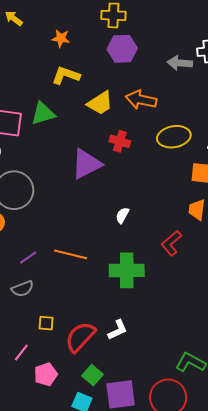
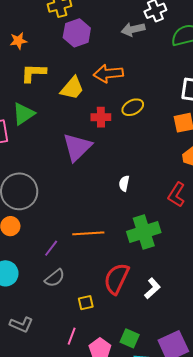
yellow ellipse: (174, 137) -> (133, 107), moved, size x0.7
red semicircle: (80, 337) -> (116, 279), moved
green square: (93, 375) -> (130, 338), moved

